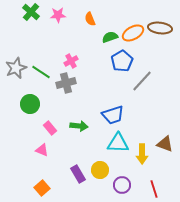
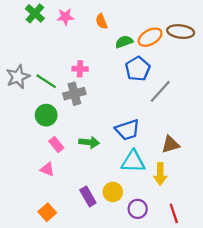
pink cross: (71, 61) -> (80, 69), turned 32
green circle: (30, 104) -> (46, 115), moved
brown triangle: (165, 144) -> (170, 145), moved, turned -36

